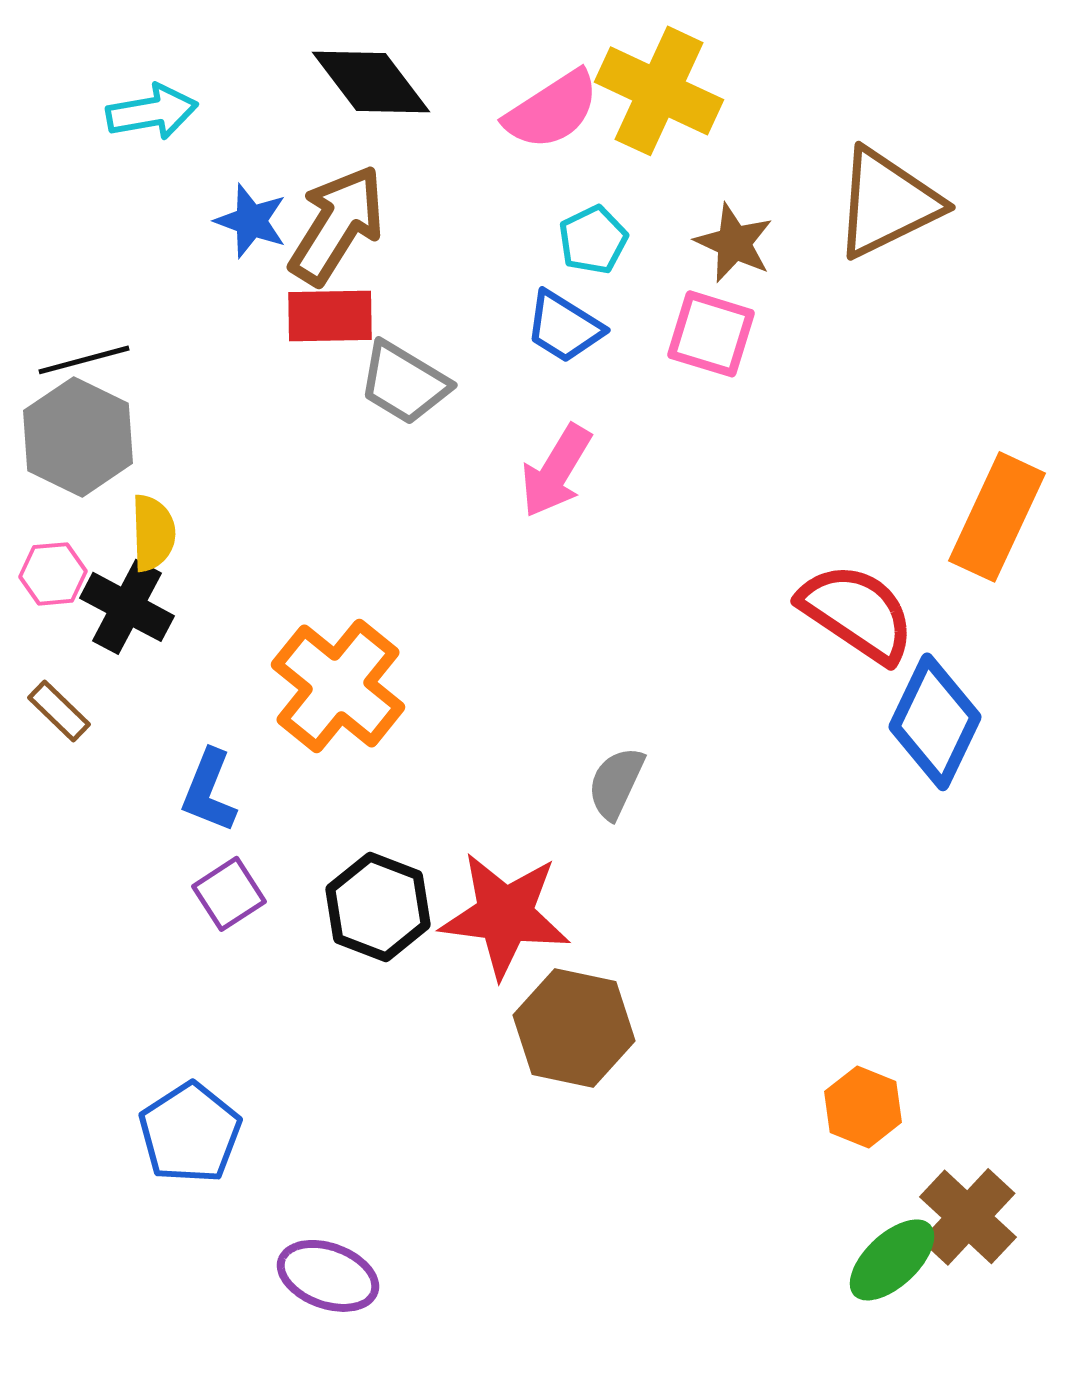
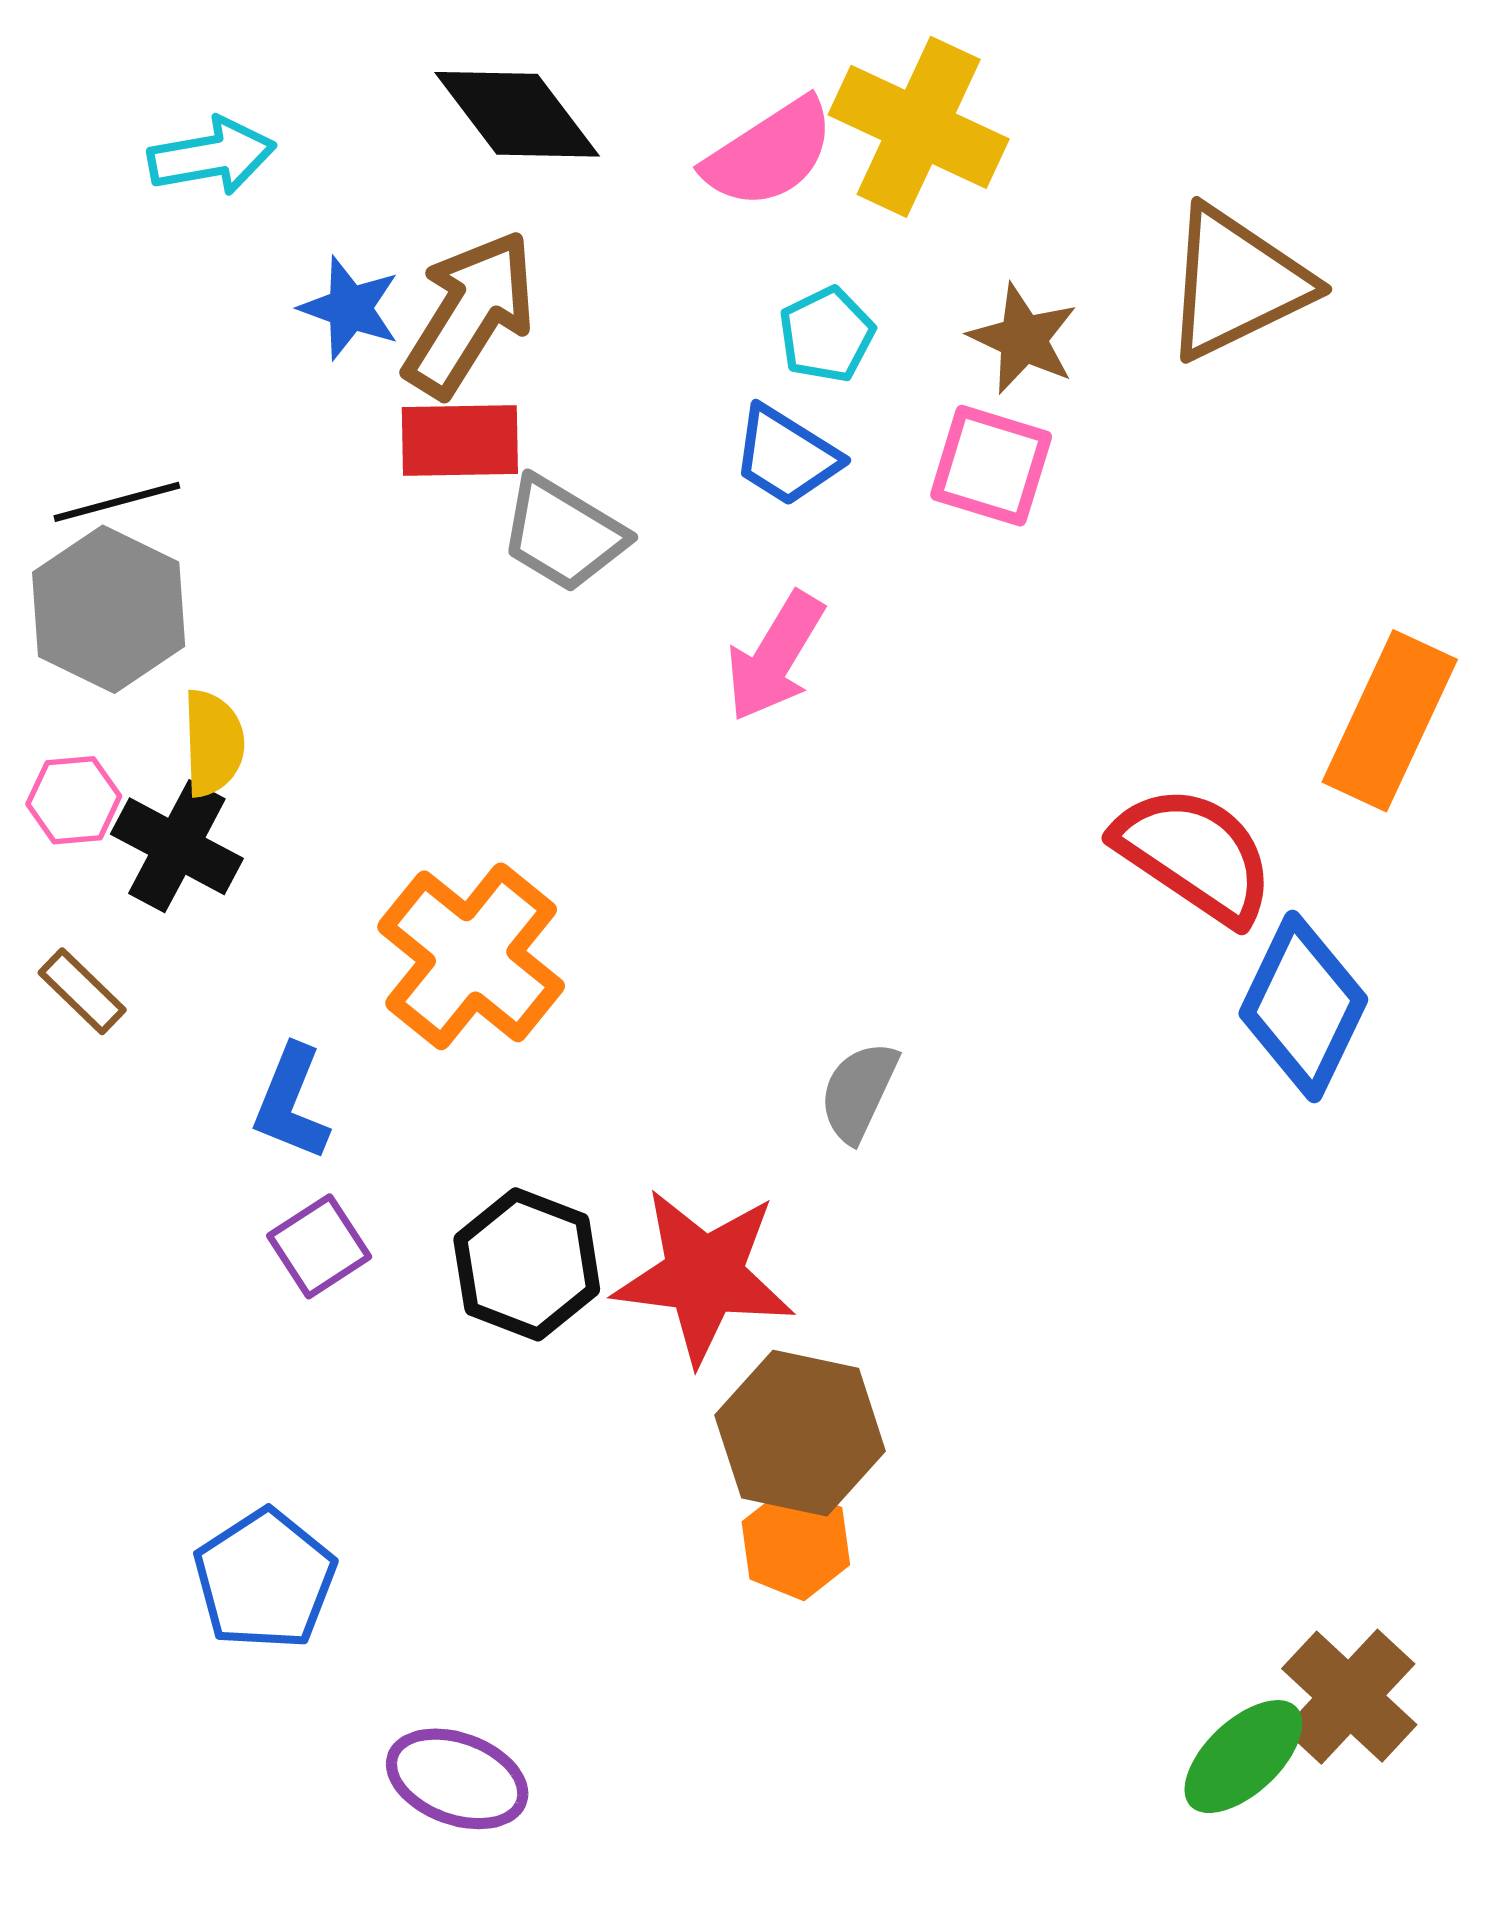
orange hexagon: (863, 1107) -> (796, 1543), moved

